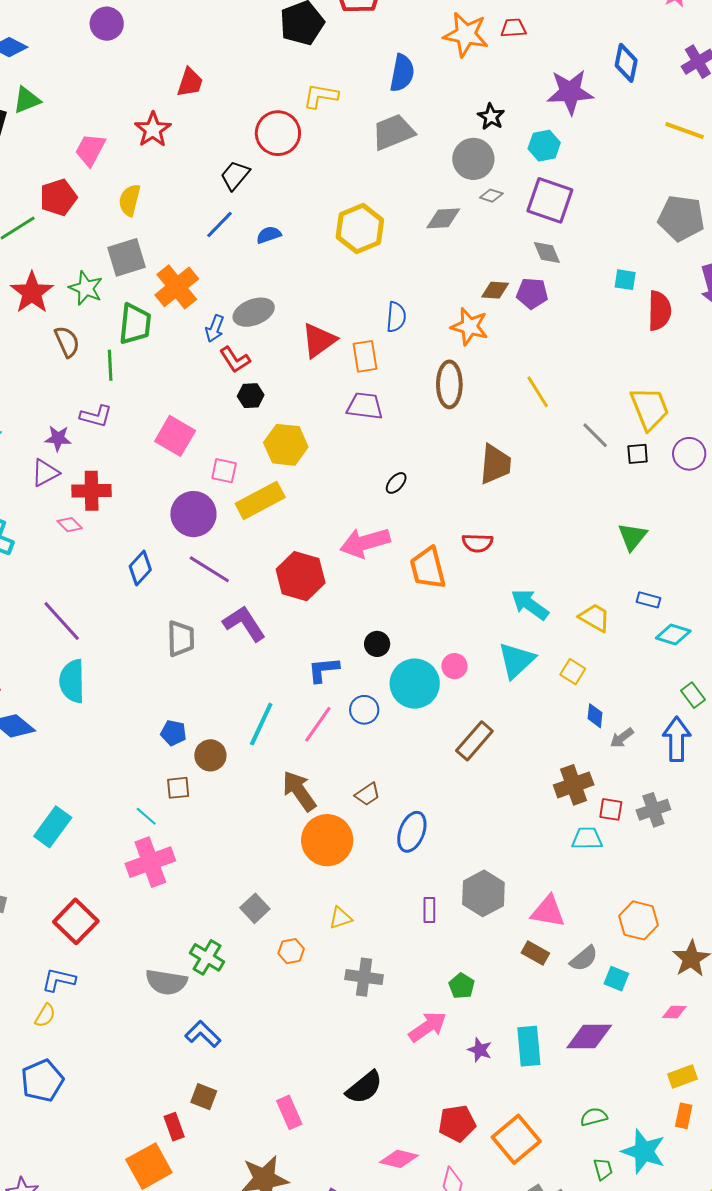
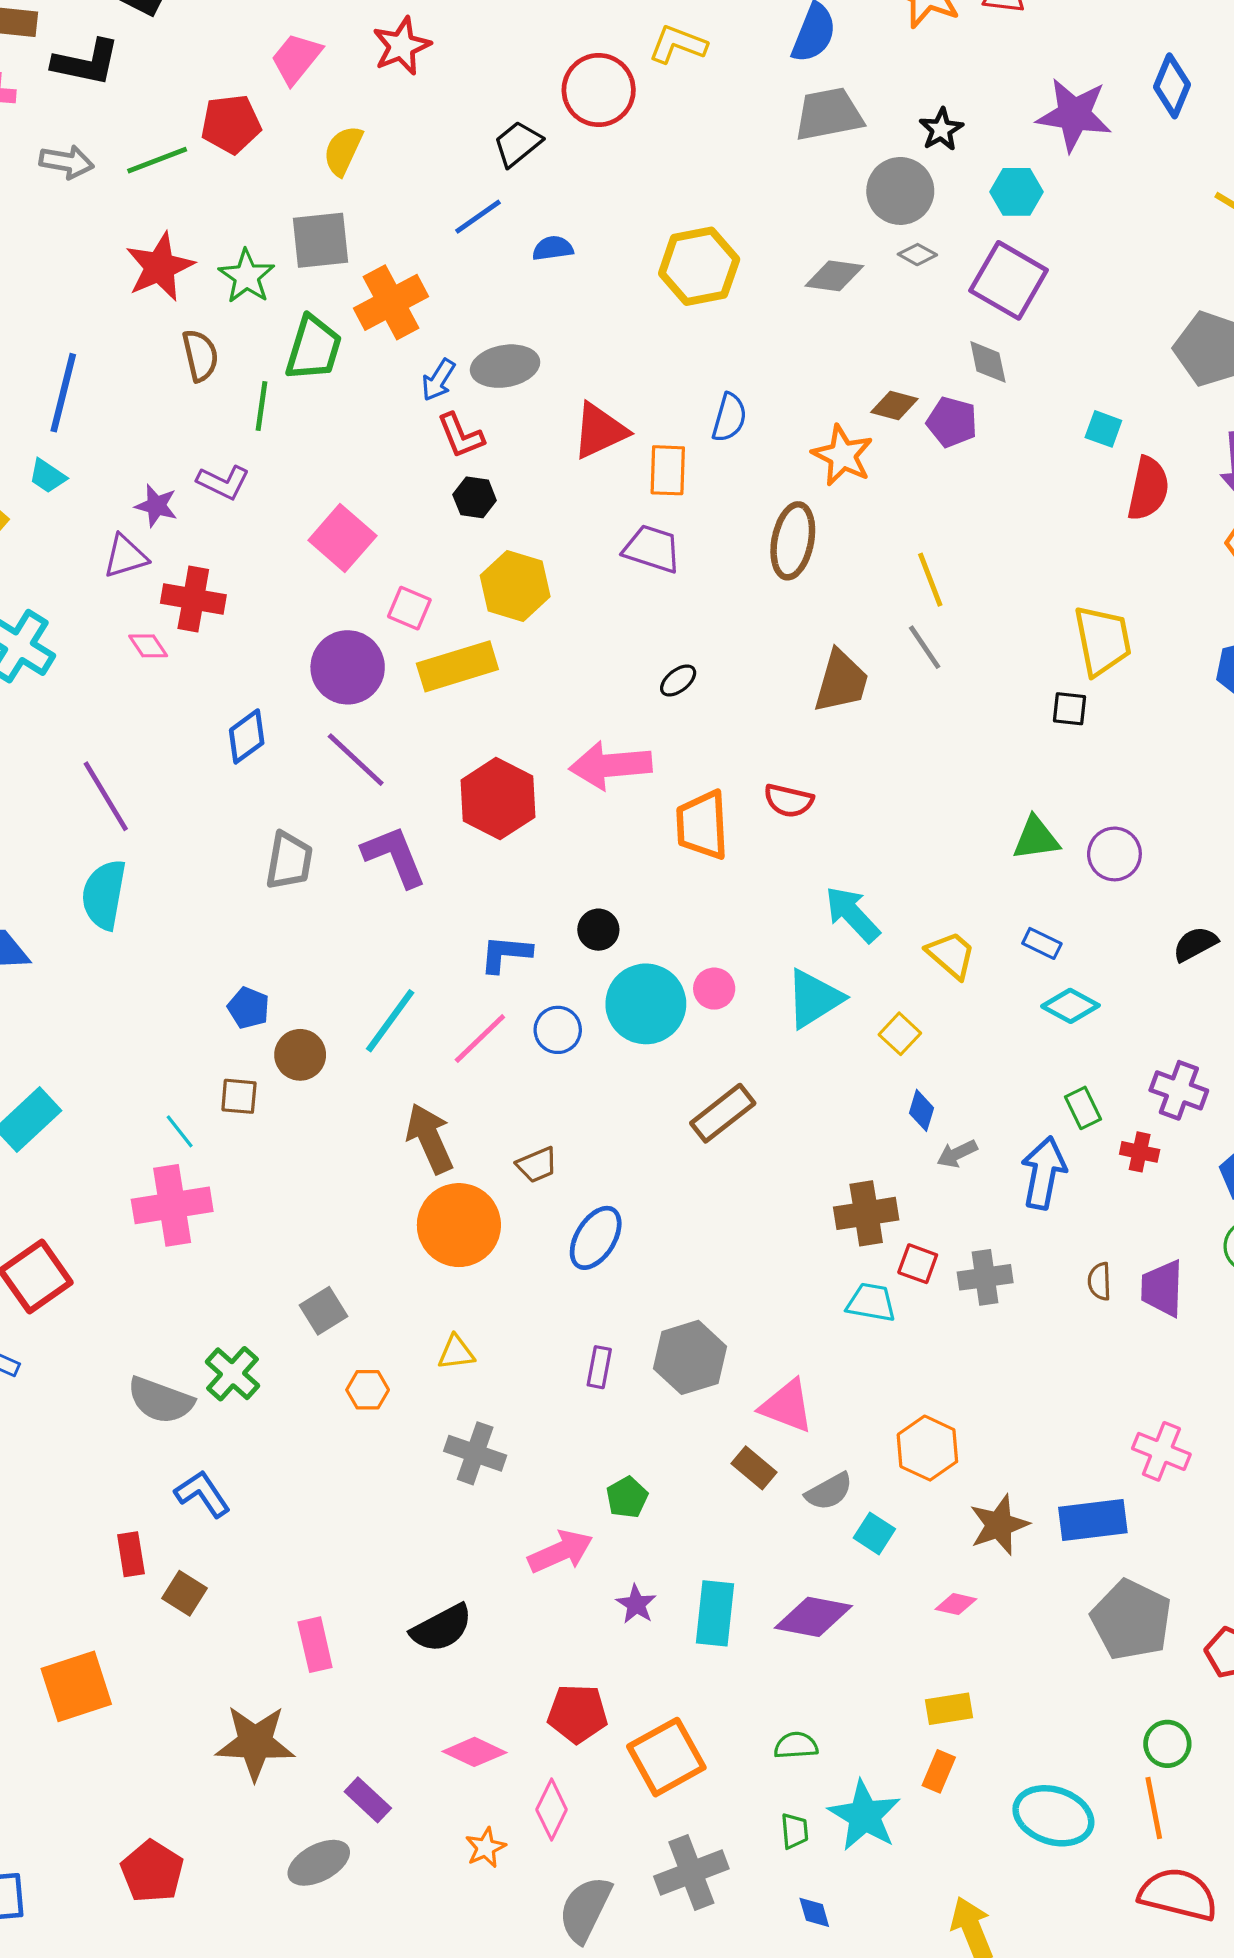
gray trapezoid: (393, 132) -> (829, 114), moved
gray line: (595, 435) -> (925, 647), moved
purple circle: (689, 454) -> (1114, 854), moved
green triangle: (632, 537) -> (1036, 838), turned 32
red rectangle: (174, 1127) -> (131, 1554), moved

